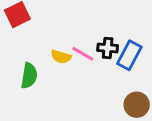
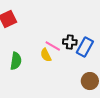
yellow semicircle: (61, 57) -> (46, 55), moved, turned 48

